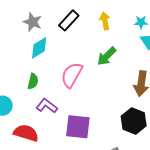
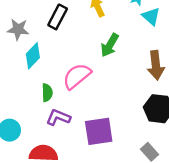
pink semicircle: (72, 75) -> (77, 76), turned 36
green semicircle: (33, 81) -> (47, 93), moved

